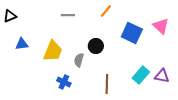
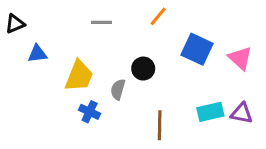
pink triangle: (161, 26) -> (240, 58), moved
blue triangle: (22, 44) -> (37, 54), moved
cyan rectangle: (141, 75) -> (210, 112), turned 36
blue cross: (64, 82) -> (90, 112), moved

